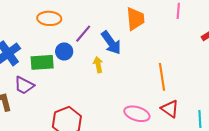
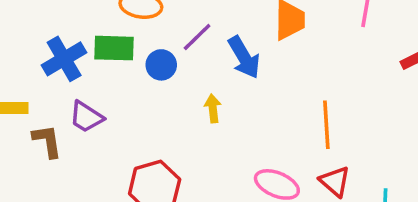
green rectangle: (42, 62) -> (114, 48), moved
yellow arrow: (98, 65) -> (213, 108), moved

